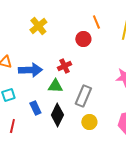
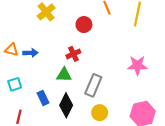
red circle: (83, 39) -> (84, 25), moved
blue arrow: (30, 70) -> (30, 53), moved, size x0.6

